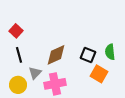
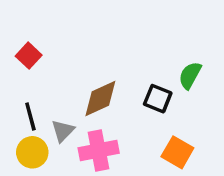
green semicircle: (110, 52) -> (190, 75), moved, turned 35
black line: (19, 55) -> (30, 116), moved
orange square: (99, 74) -> (177, 152), moved

